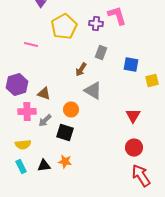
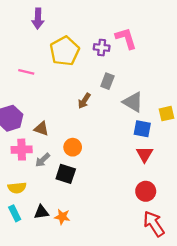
blue square: (131, 65) -> (142, 129), moved
gray triangle: (93, 91) -> (133, 102), moved
orange star: (65, 162) -> (62, 217), moved

